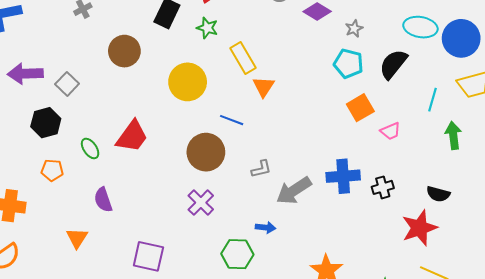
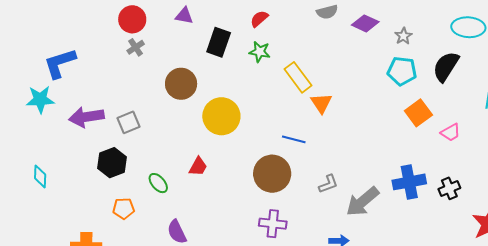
yellow circle: (188, 82) -> (221, 116), moved
gray square: (67, 84) -> (129, 122), turned 30
red trapezoid: (132, 136) -> (198, 167), size x0.6
purple cross: (201, 203) -> (273, 224), turned -32

